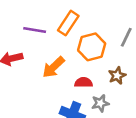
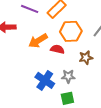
red semicircle: (84, 82) -> (57, 49), moved

